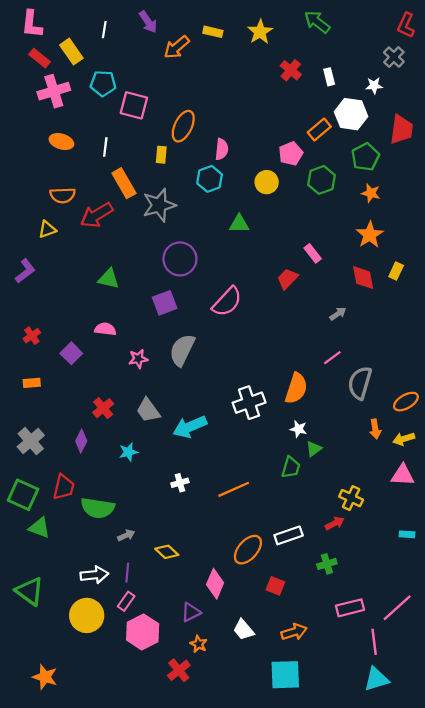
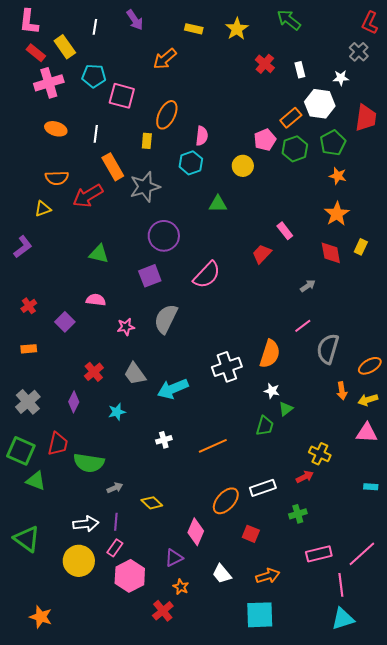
orange arrow: (177, 47) -> (165, 59), moved
green hexagon: (321, 180) -> (295, 149), moved

